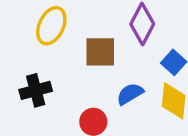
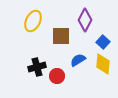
black cross: (36, 90) -> (37, 67), moved

